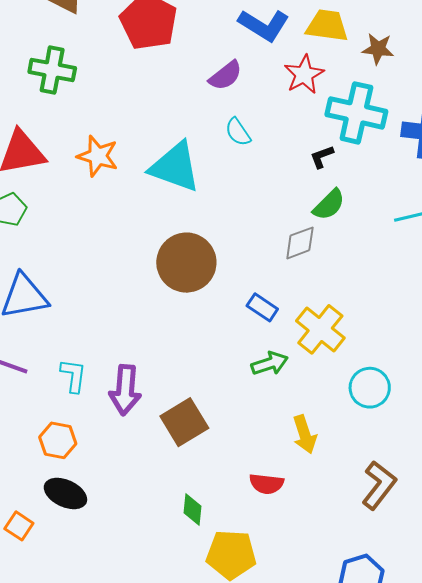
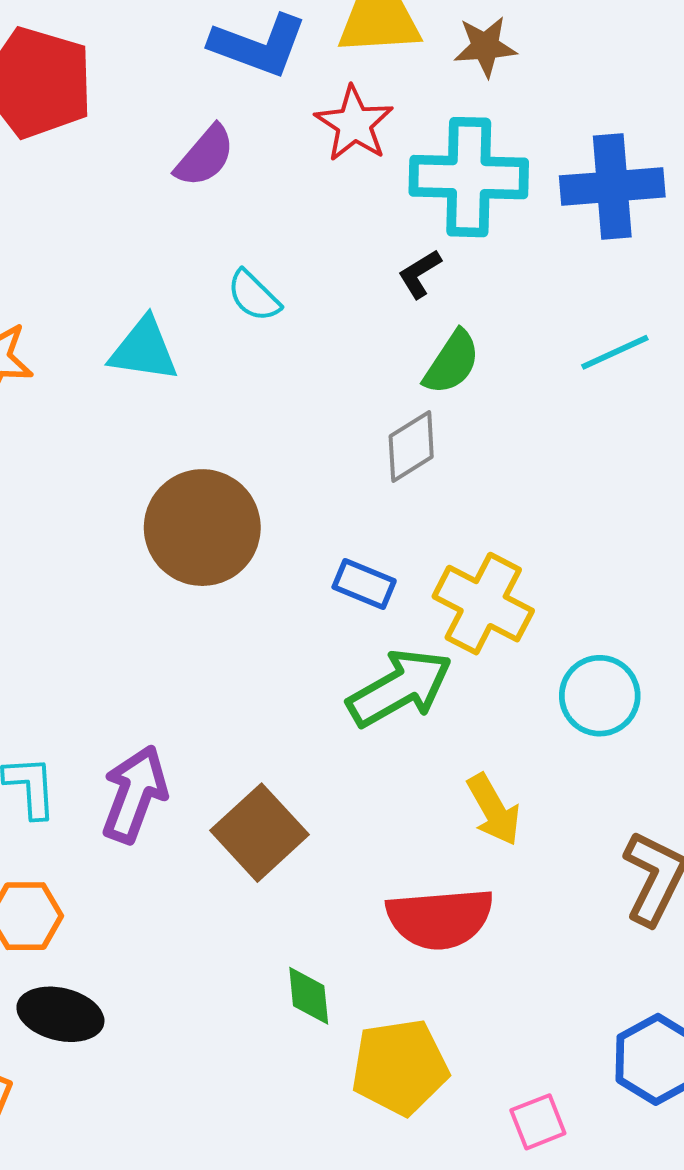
cyan semicircle: (238, 132) -> (254, 296), moved
cyan triangle: (175, 167) -> (144, 350), size x0.7
green arrow: (270, 363) -> (400, 688), size x1.5
purple arrow: (125, 390) -> (135, 794), turned -153
red semicircle: (266, 484) -> (440, 918), size x1.6

